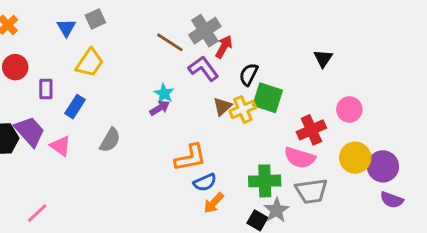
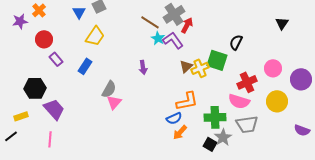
black triangle: (323, 58) -> (282, 23), moved
black semicircle: (249, 74) -> (236, 42), moved
purple rectangle: (46, 89) -> (56, 59), moved, turned -40
cyan star: (164, 93) -> (158, 38), moved
purple arrow: (160, 108) -> (143, 67), turned 112
purple trapezoid: (30, 131) -> (54, 109), moved
pink triangle: (60, 146) -> (114, 102), moved, turned 35
orange L-shape: (190, 158) -> (187, 101), moved
purple circle: (383, 166) -> (301, 79), moved
pink line: (37, 213) -> (50, 139), moved, turned -42

